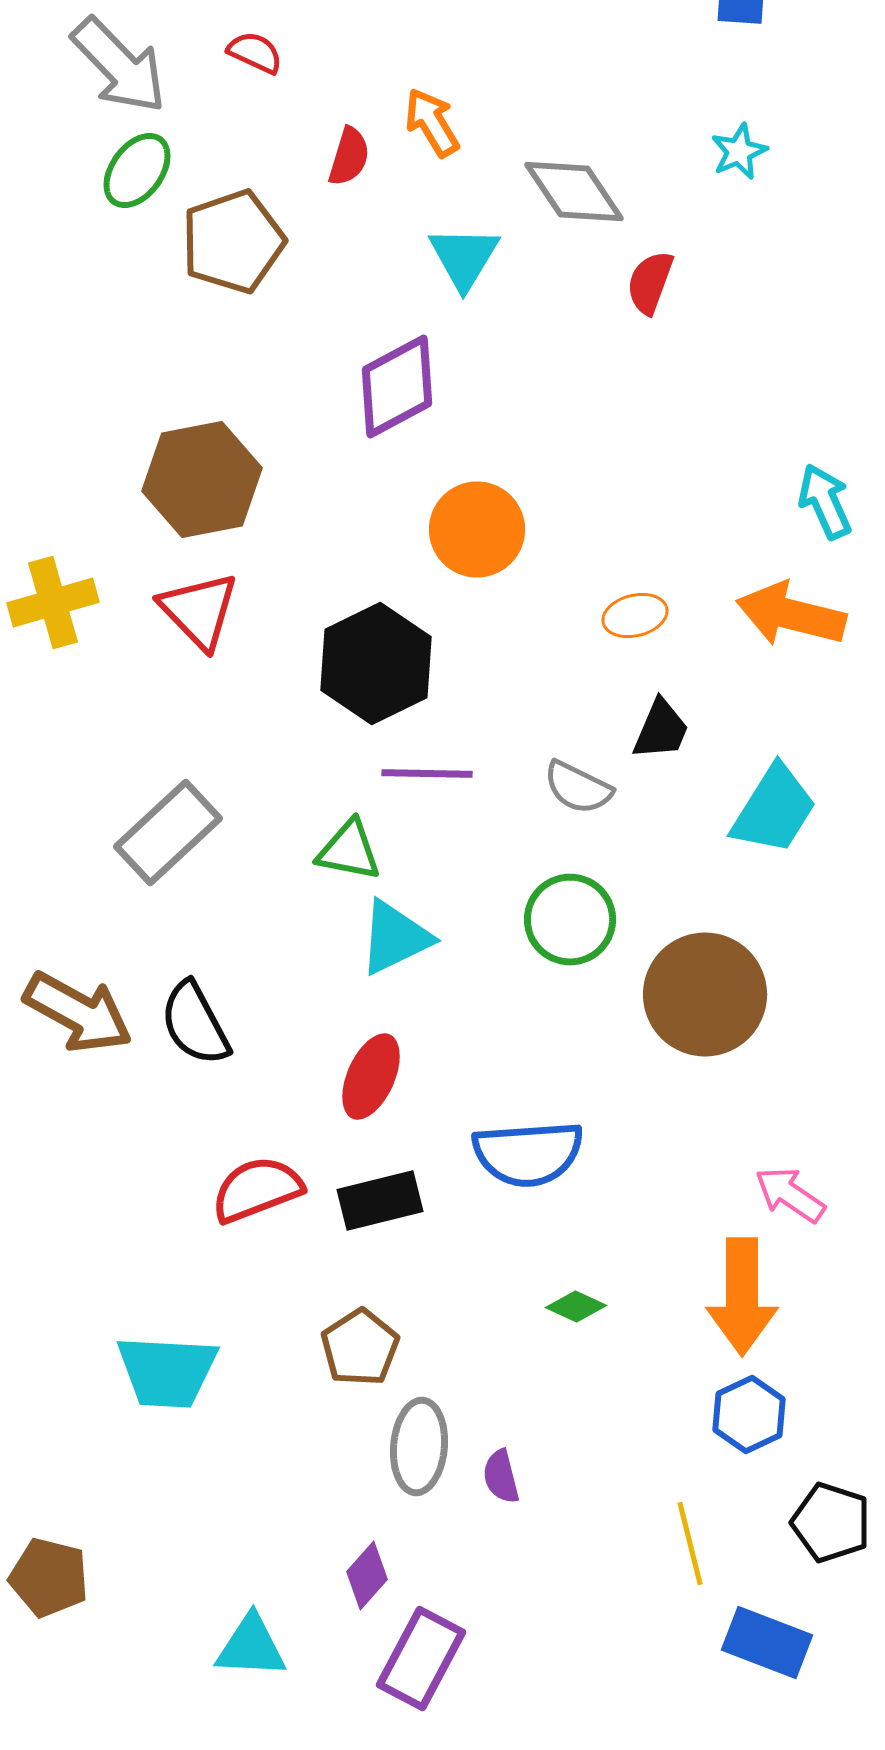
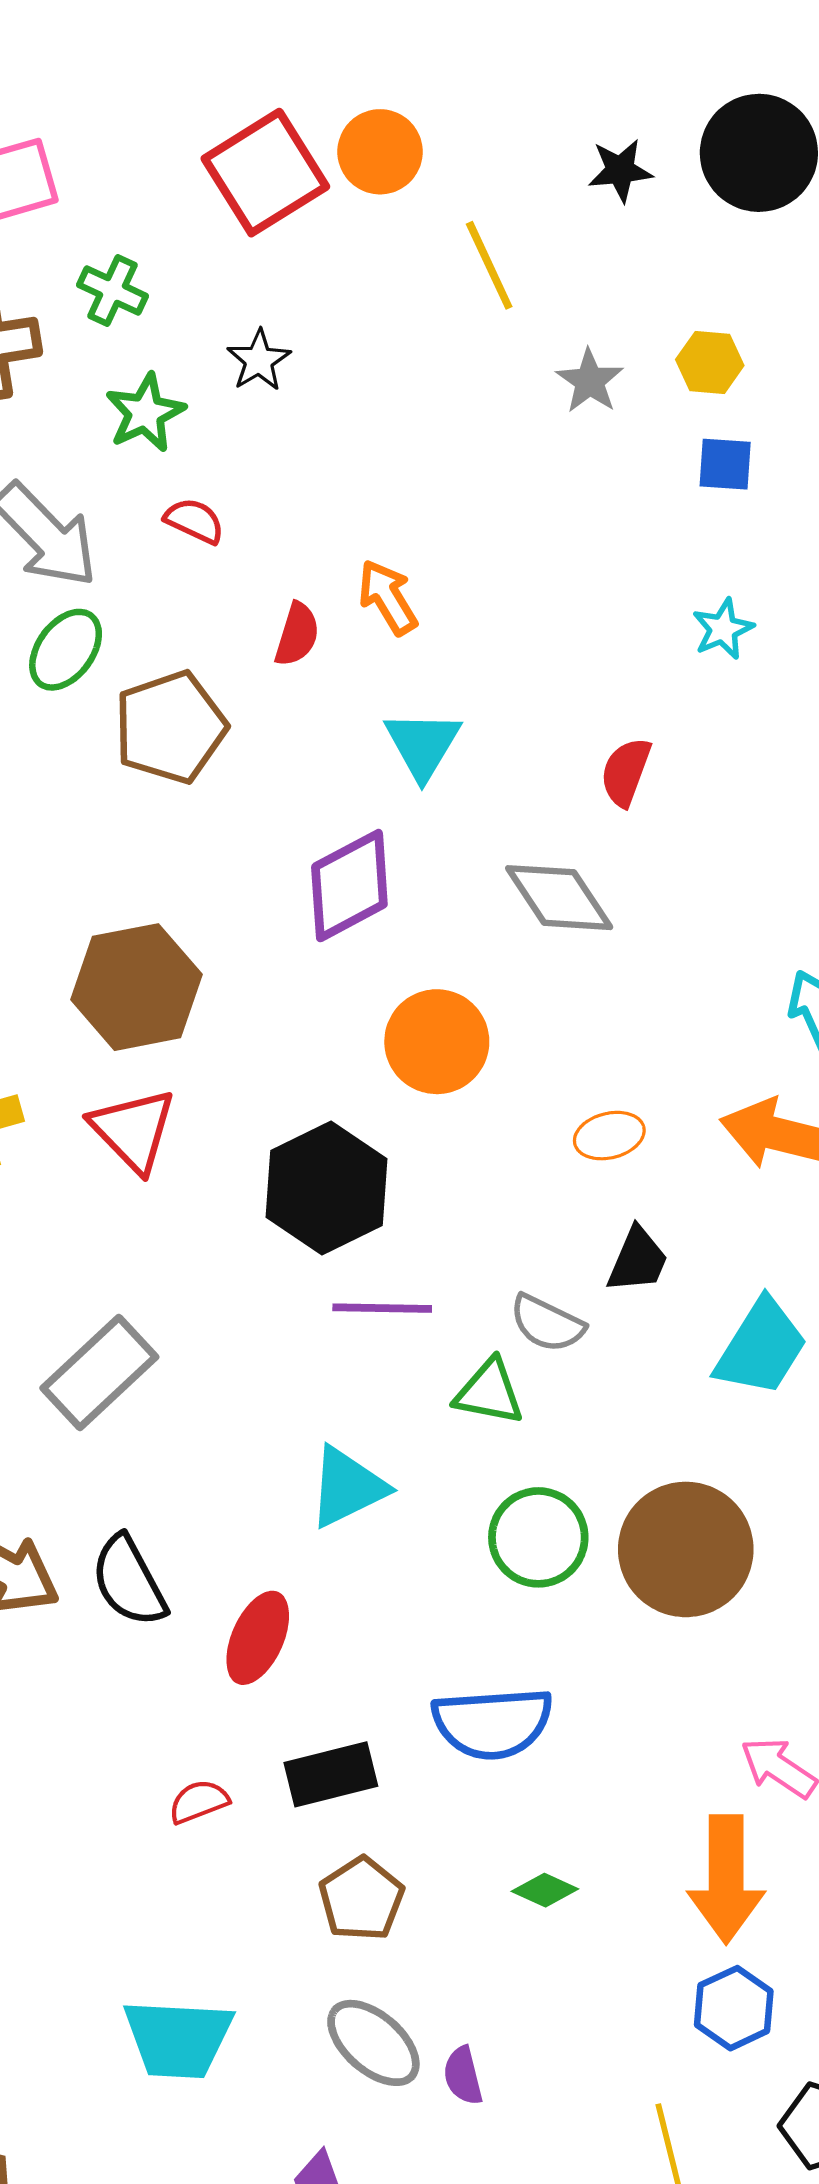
gray diamond: (574, 192) -> (559, 898), moved
green triangle: (349, 850) -> (489, 1392), moved
green circle: (570, 920) -> (538, 1537), moved
red ellipse: (371, 1076) -> (258, 1638), moved
red semicircle: (257, 1190) -> (199, 1802), moved, size x0.6
brown pentagon: (360, 1348) -> (361, 1899), moved
cyan trapezoid: (167, 1372) -> (178, 2039), moved
gray ellipse: (419, 1446) -> (373, 2043), turned -54

